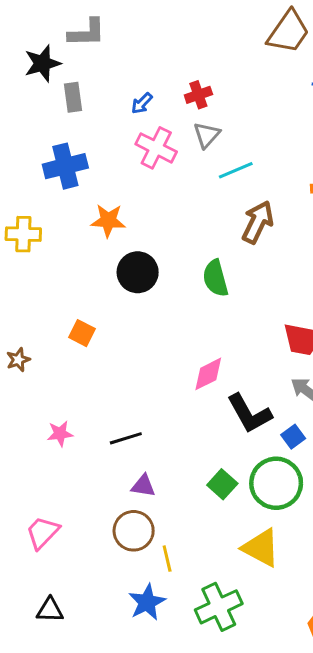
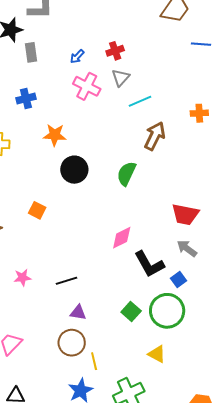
blue cross: (65, 166) -> (26, 98), size x0.7
green semicircle: (215, 278) -> (126, 174), turned 40
yellow triangle: (261, 548) -> (157, 354), size x0.7

